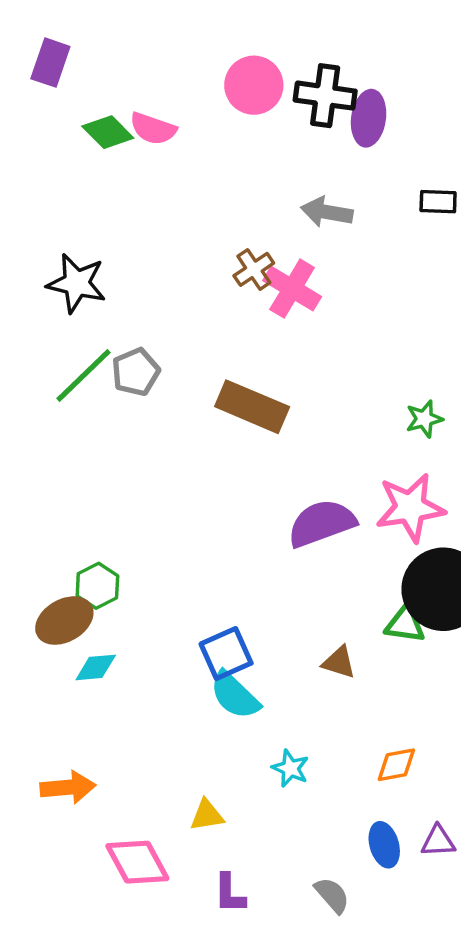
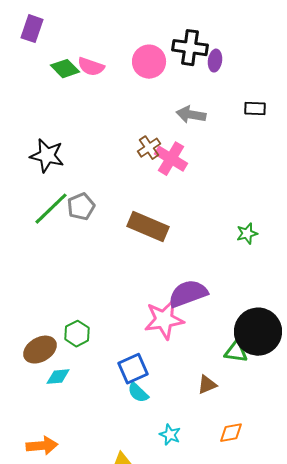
pink circle: (254, 85) -> (149, 62), moved
purple ellipse: (369, 118) -> (215, 61), size x0.7
pink star: (410, 508) -> (164, 320), moved
green hexagon: (97, 586) -> (77, 334), moved
brown triangle: (339, 662) -> (207, 385), moved, turned -40
cyan semicircle: (235, 695) -> (138, 393), size x0.7

